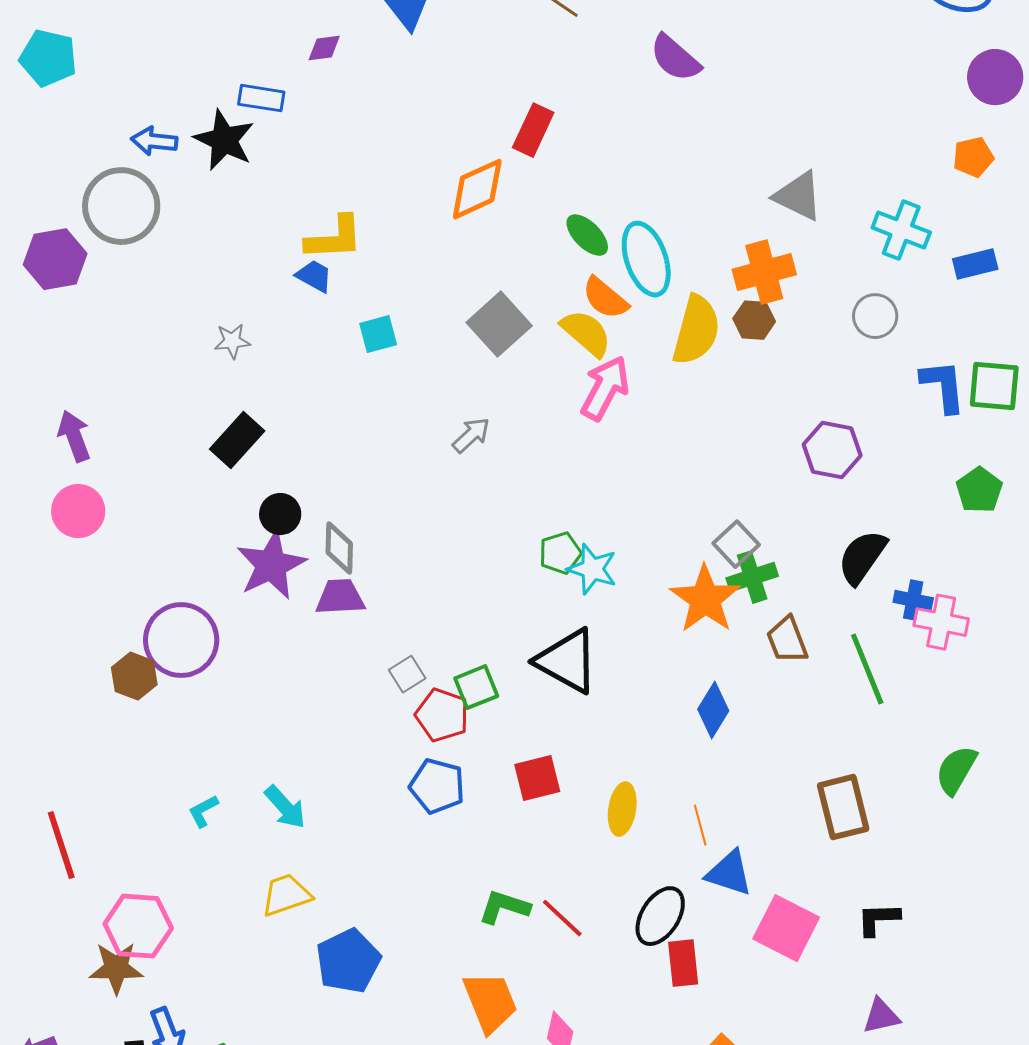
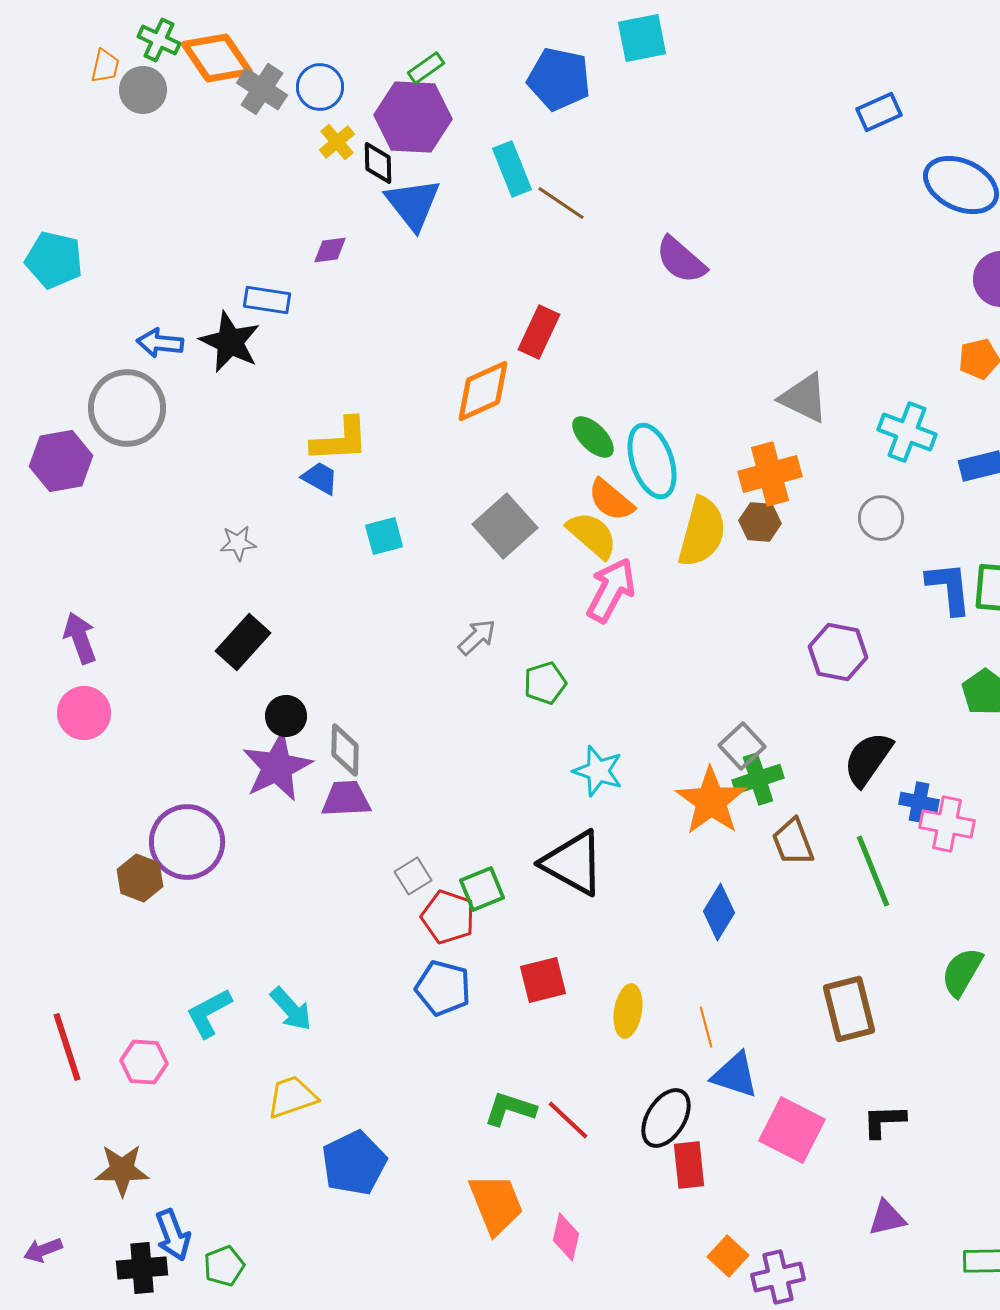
green pentagon: (560, 553) -> (545, 683), moved
cyan L-shape: (203, 811) -> (209, 1013), size x1.5
pink hexagon: (138, 926) -> (144, 1062), moved, size x0.7

